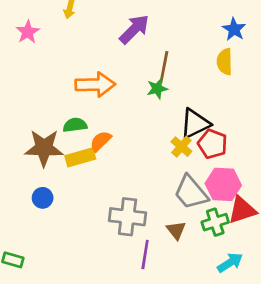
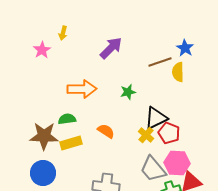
pink star: (28, 32) -> (42, 50), moved
brown line: (164, 67) -> (160, 62), moved, turned 60
orange semicircle: (101, 141) -> (106, 131), moved, turned 78
blue circle: (43, 198) -> (43, 173), size x1.6

